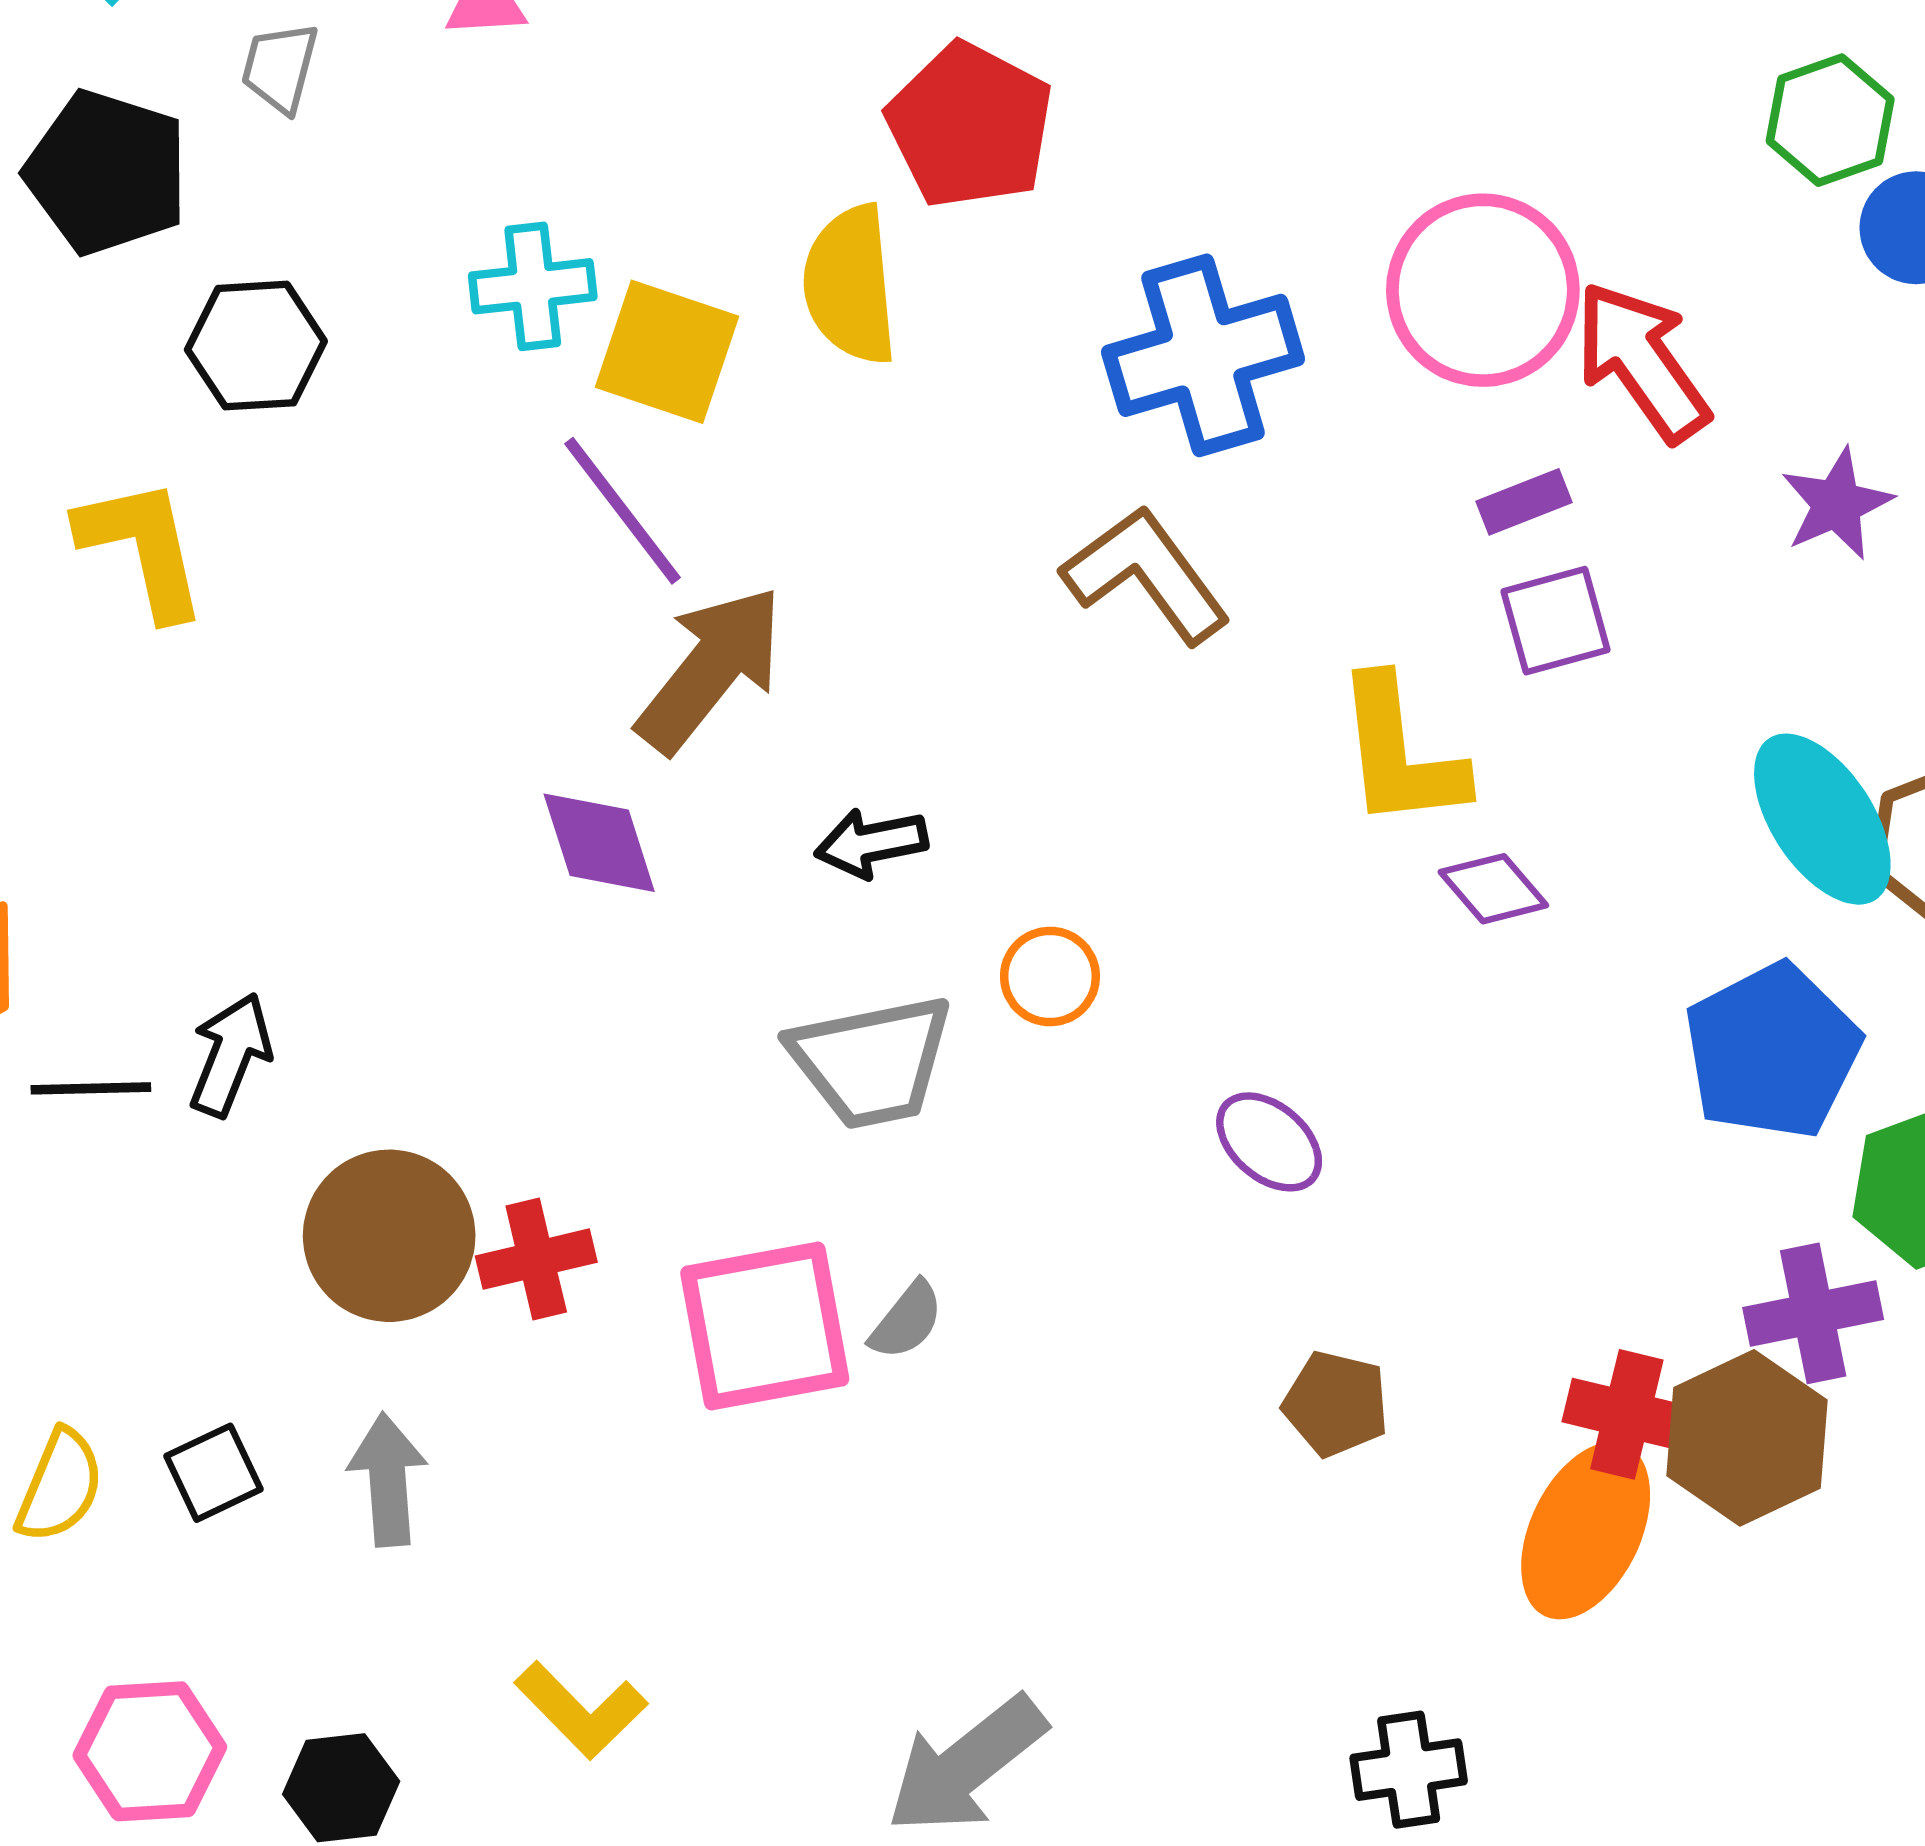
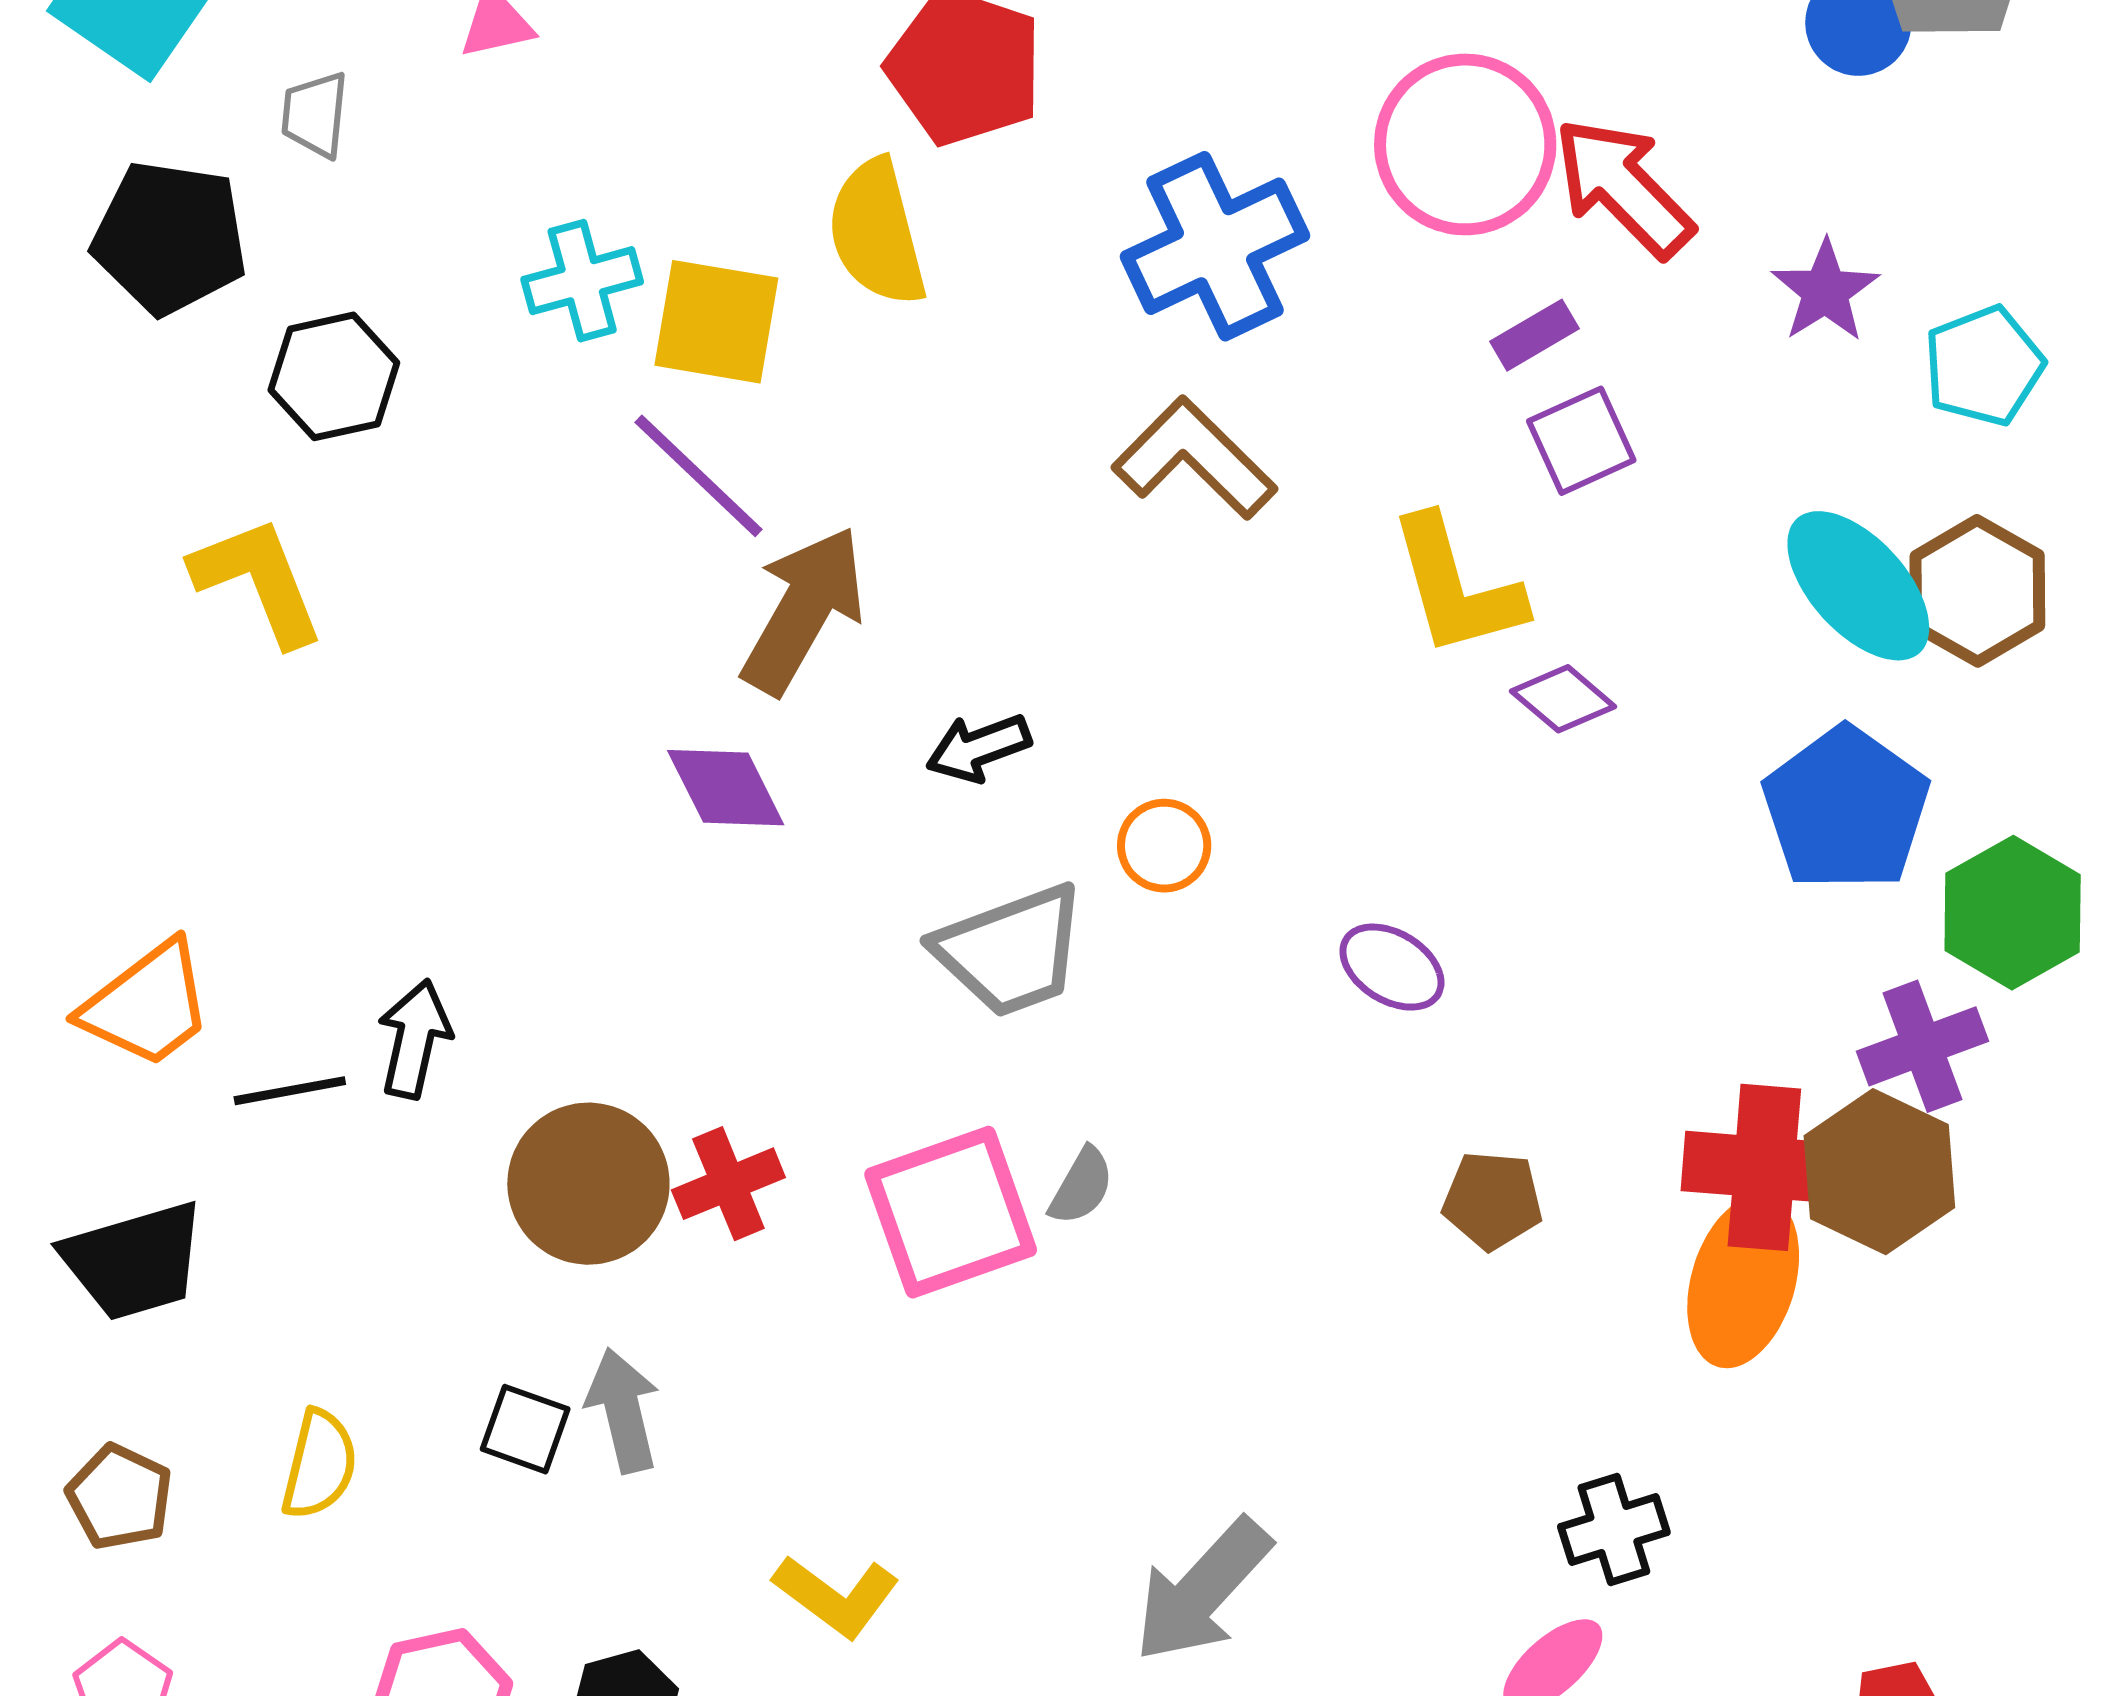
red cross: (1627, 1414) -> (1764, 1167), size x1.4
black square: (213, 1473) -> (525, 1429), moved, turned -36

